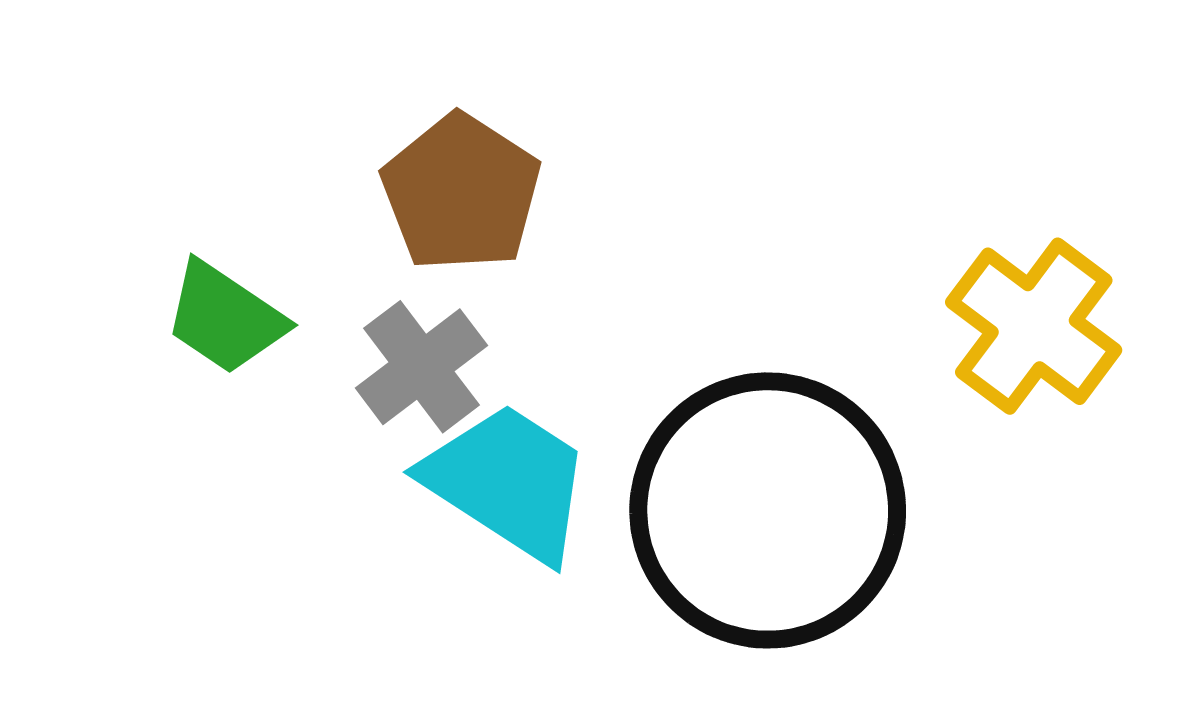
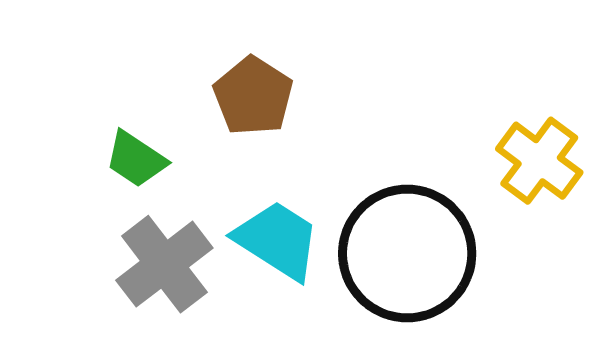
gray cross: (421, 367) -> (164, 264), moved, size x1.5

